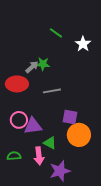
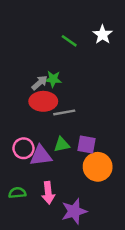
white star: (83, 44) -> (103, 35), moved
red ellipse: (17, 84) -> (43, 101), moved
green triangle: (50, 143) -> (62, 145), moved, turned -40

